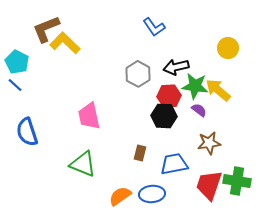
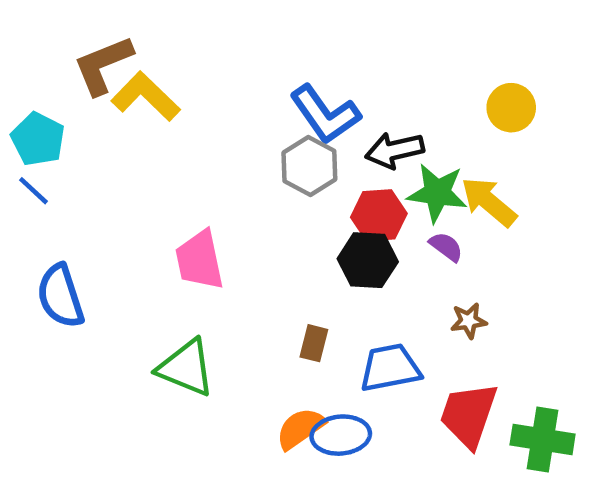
blue L-shape: (154, 27) -> (325, 114), moved, size x1.4
brown star: (209, 143) -> (469, 321), size x0.7
green cross: (237, 181) -> (543, 440), moved
orange semicircle: (120, 196) -> (300, 428), moved

